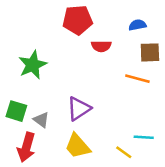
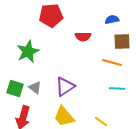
red pentagon: (78, 20) -> (51, 16), moved
gray triangle: (41, 120) -> (35, 88), moved
cyan line: (144, 137) -> (117, 89), moved

